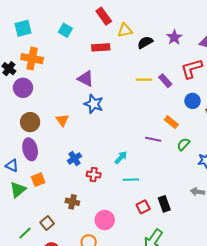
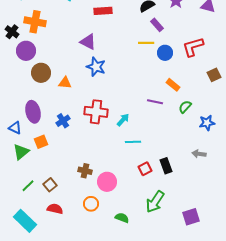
red L-shape: (191, 69) -> (193, 47), moved
purple rectangle: (165, 81) -> (157, 25), moved
blue circle: (193, 101) -> (165, 53), moved
orange triangle: (62, 120) -> (65, 83), turned -48
brown circle: (30, 122) -> (41, 73), moved
blue cross: (74, 158) -> (63, 121), moved
red cross: (94, 175) -> (96, 112), moved, size x1.6
brown cross: (72, 202) -> (85, 171), moved
green line: (25, 233) -> (28, 186), moved

